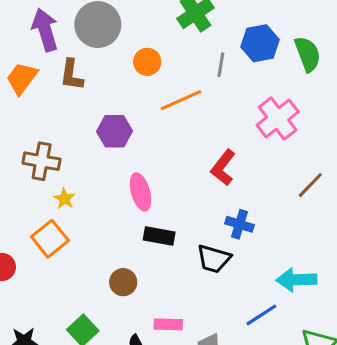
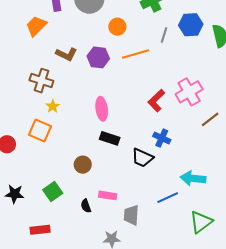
brown L-shape: (72, 75) -> (66, 54), moved, turned -80
pink cross: (278, 119) -> (189, 92), moved
purple hexagon: (114, 131) -> (98, 57), moved
orange square: (50, 239) -> (40, 131), turned -35

